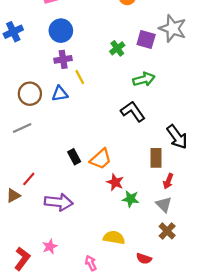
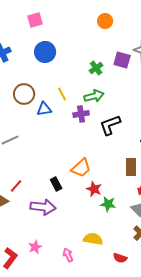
purple cross: (63, 59) -> (81, 114), moved
green arrow: (144, 79) -> (94, 96), moved
brown circle: (30, 94) -> (24, 94), moved
black L-shape: (133, 111) -> (110, 125), turned -75
black rectangle: (74, 157) -> (56, 184), moved
pink arrow: (91, 263) -> (68, 255), moved

